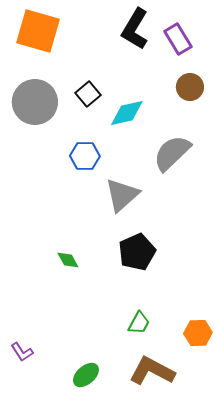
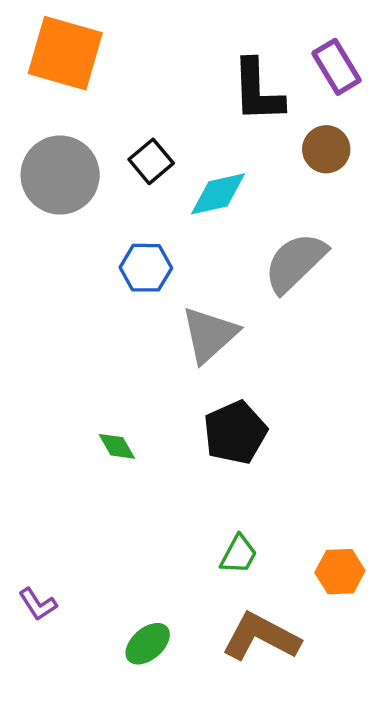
black L-shape: (135, 29) -> (258, 91), moved, turned -33
purple rectangle: (178, 39) -> (337, 67), moved

